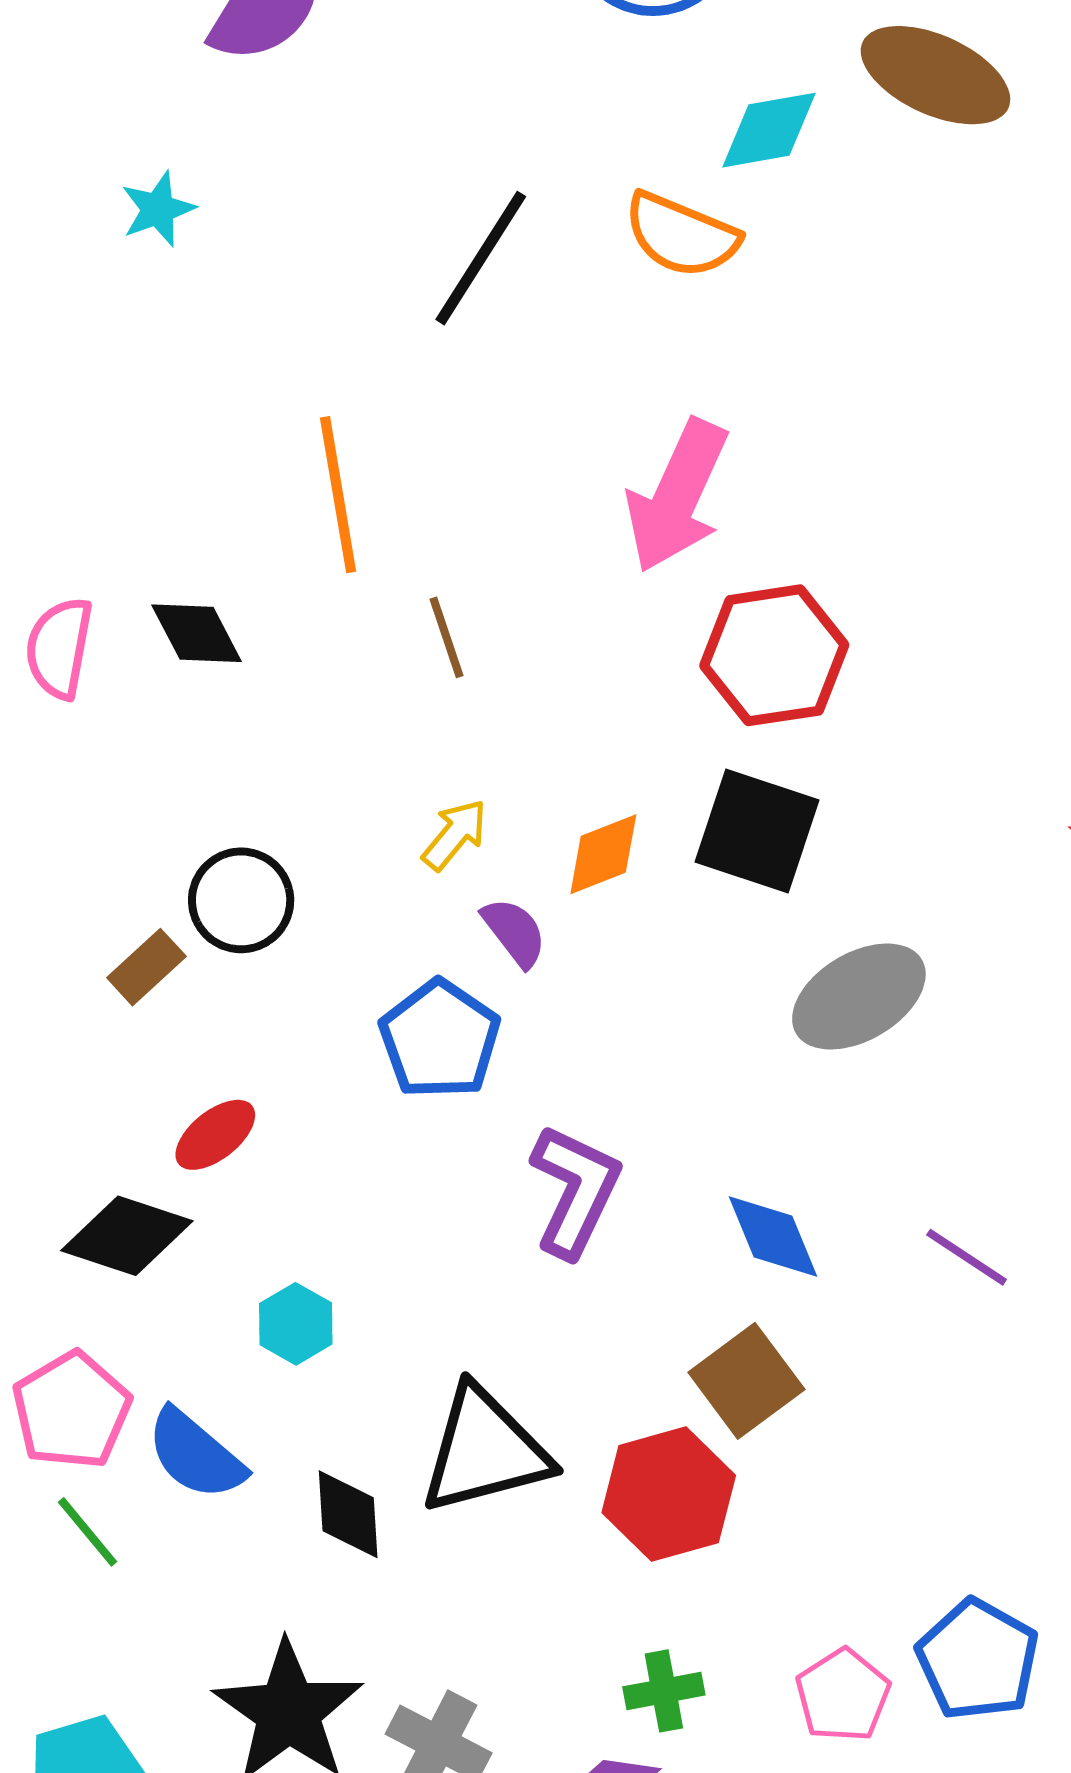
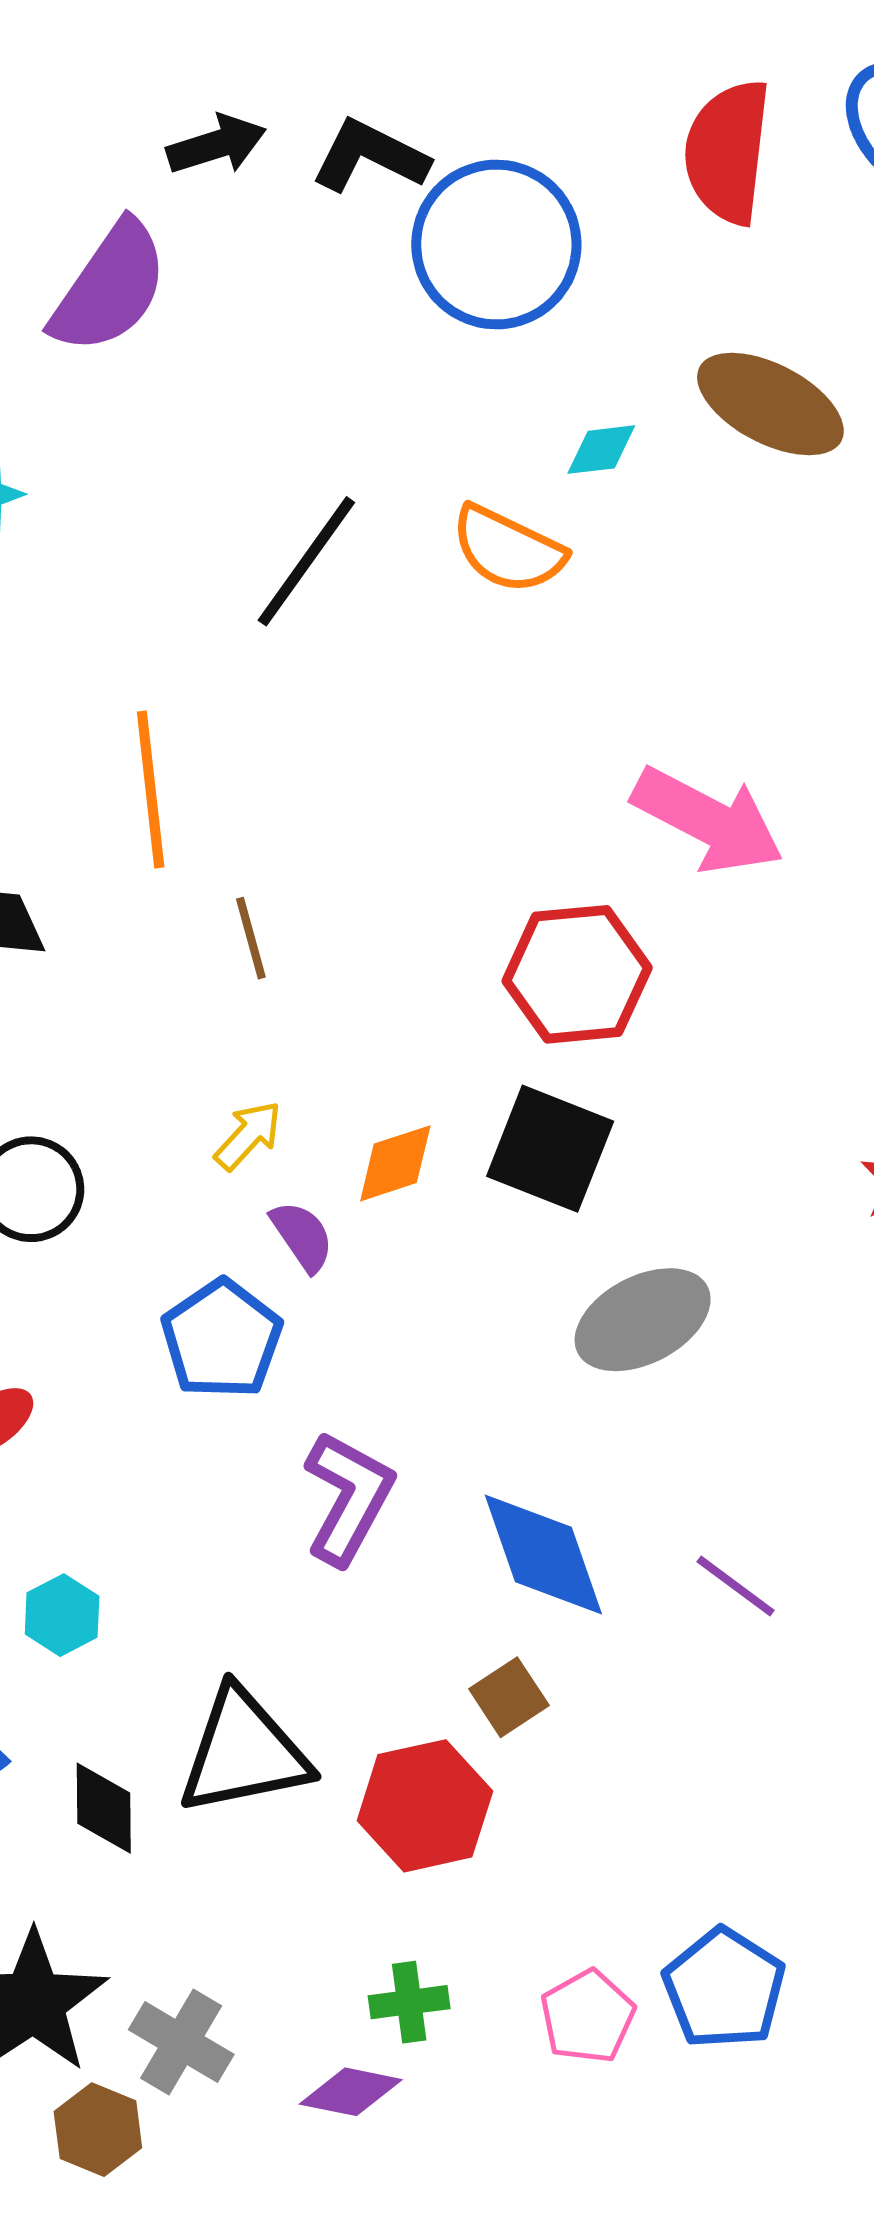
cyan diamond: (769, 130) -> (601, 450), size x0.7
pink arrow: (677, 496) -> (708, 820), moved, turned -90
blue diamond: (773, 1236) -> (543, 1555), size x1.4
brown square: (746, 1381) -> (509, 1697), size x0.7

